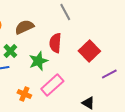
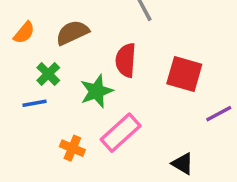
red square: (89, 51) -> (184, 74), turned -30

